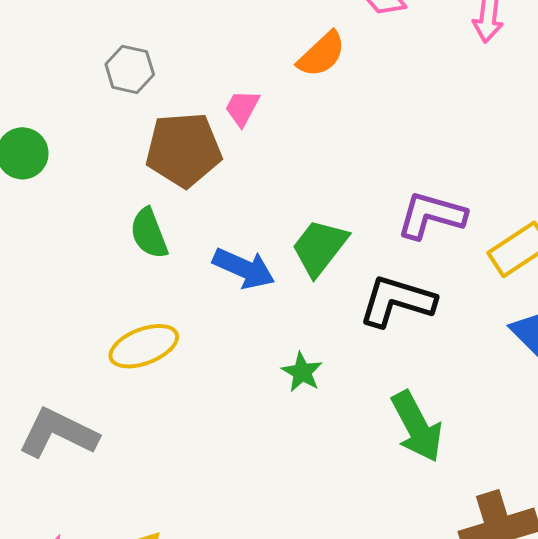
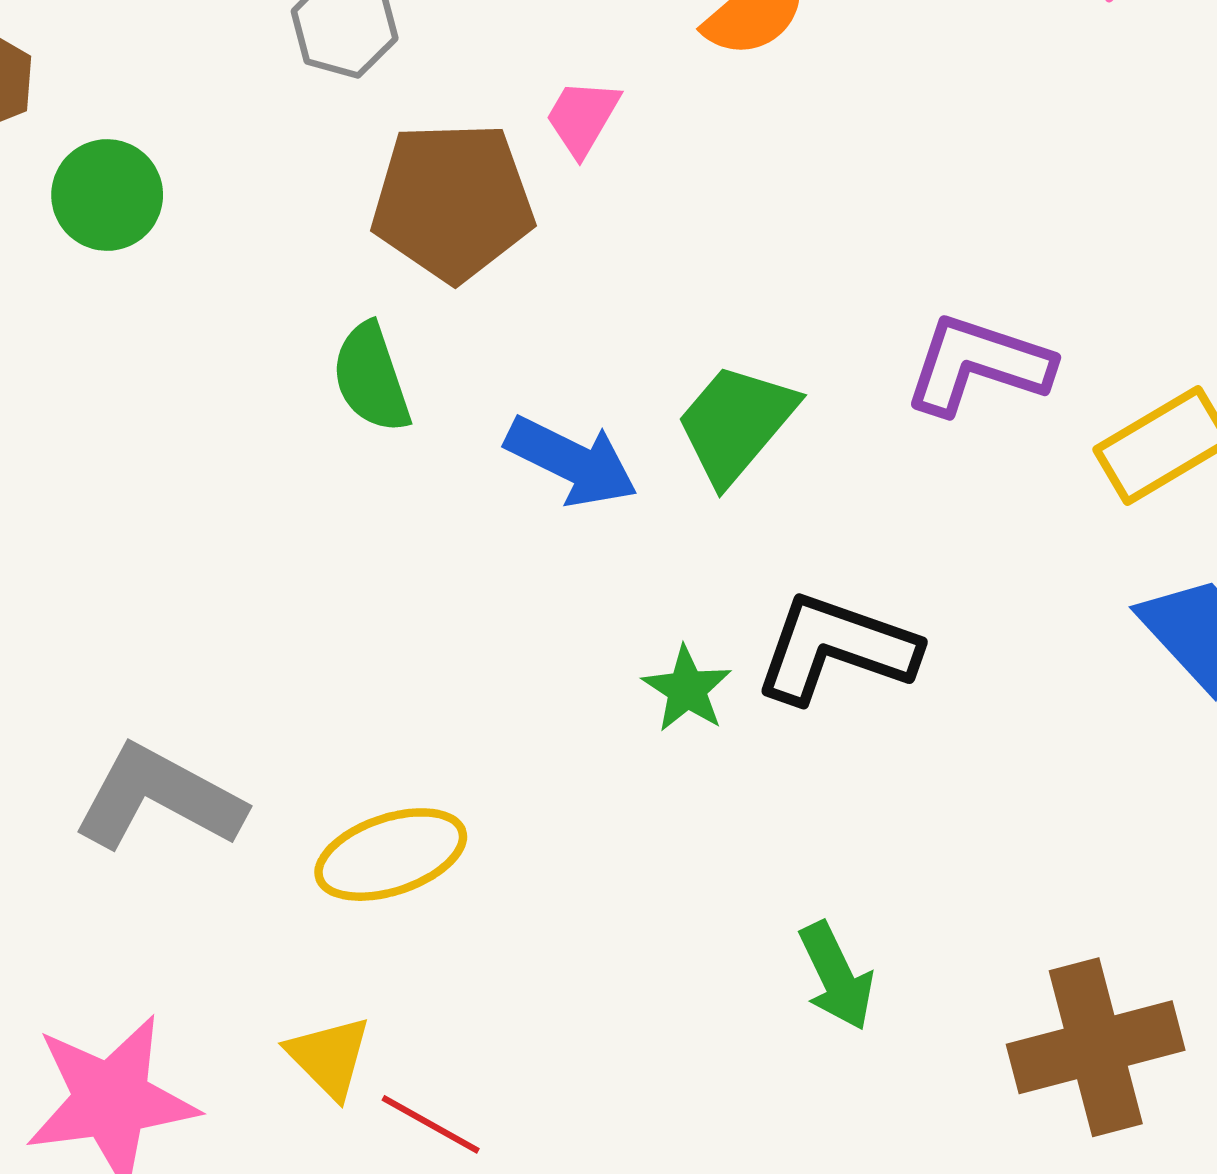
black L-shape: (397, 301) -> (836, 648), moved
yellow ellipse: (144, 346) -> (391, 855), moved
green arrow: (417, 427) -> (836, 976), moved, size x0.7

